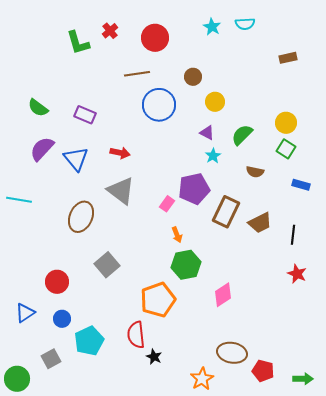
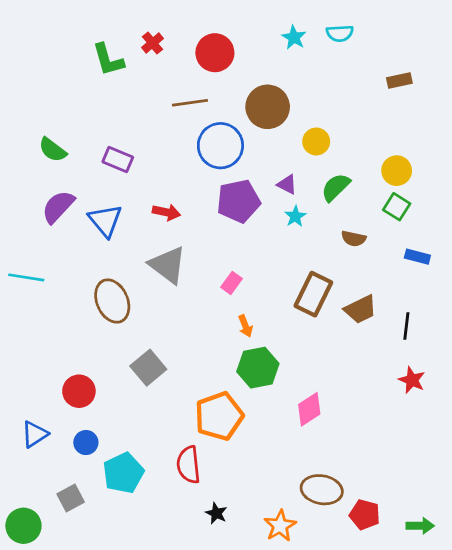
brown circle: (193, 77) -> (268, 107), size x1.8
yellow circle: (215, 102) -> (316, 141), moved
purple pentagon: (194, 189) -> (238, 201), moved
brown ellipse: (81, 217) -> (112, 301), turned -48
black star: (154, 357) -> (216, 513), moved

